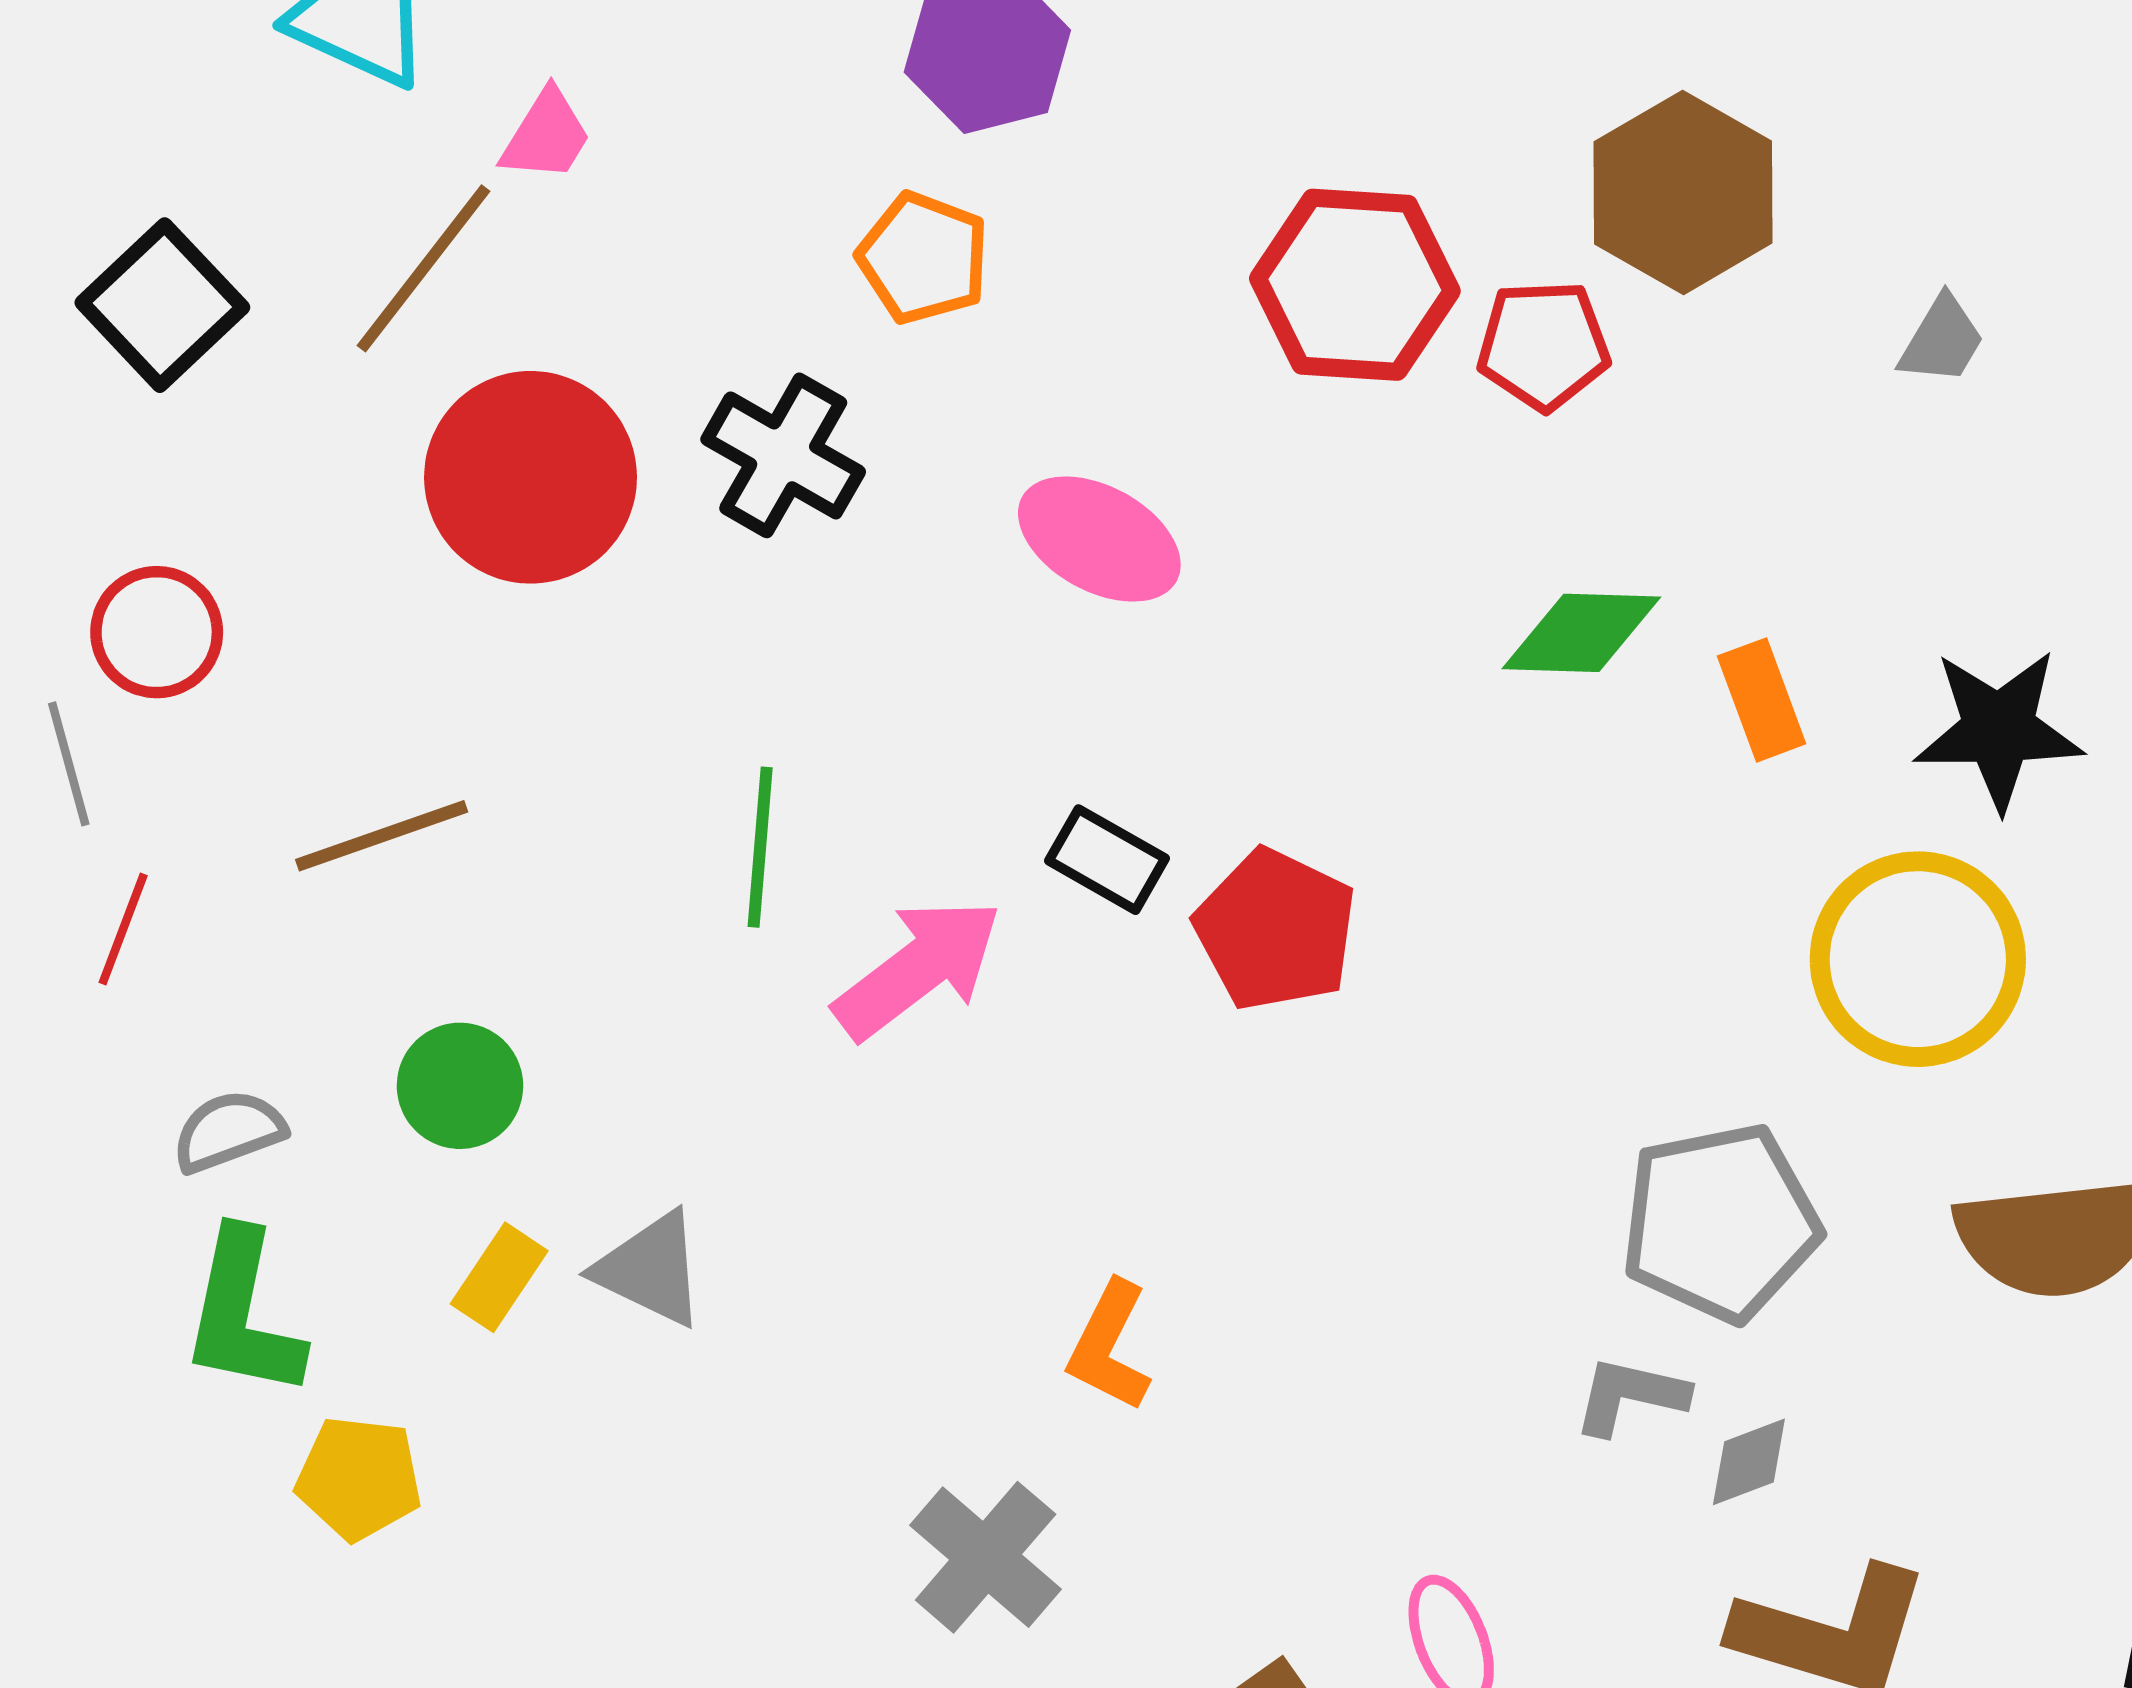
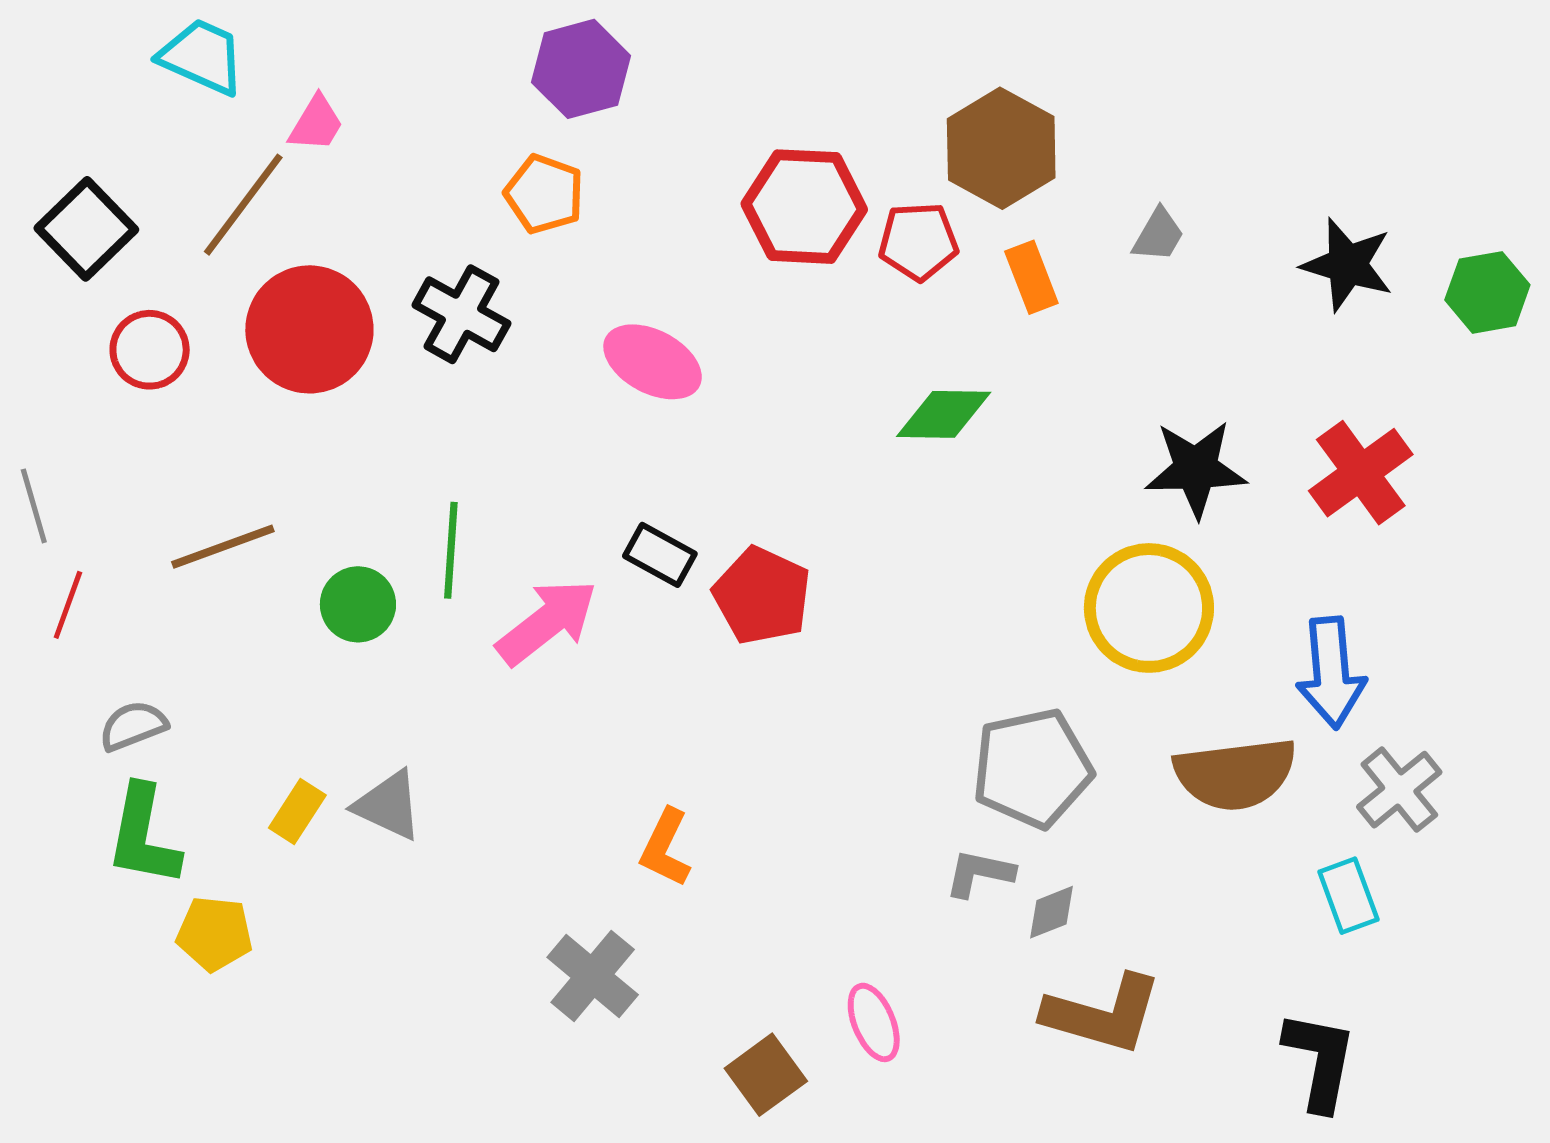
red circle: (157, 632) -> (150, 350), moved
orange rectangle: (1762, 700) -> (1031, 277), moved
green circle: (460, 1086) -> (358, 604), moved

